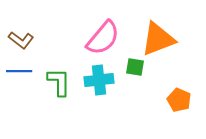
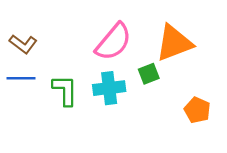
green square: (135, 67) -> (149, 74), turned -30

